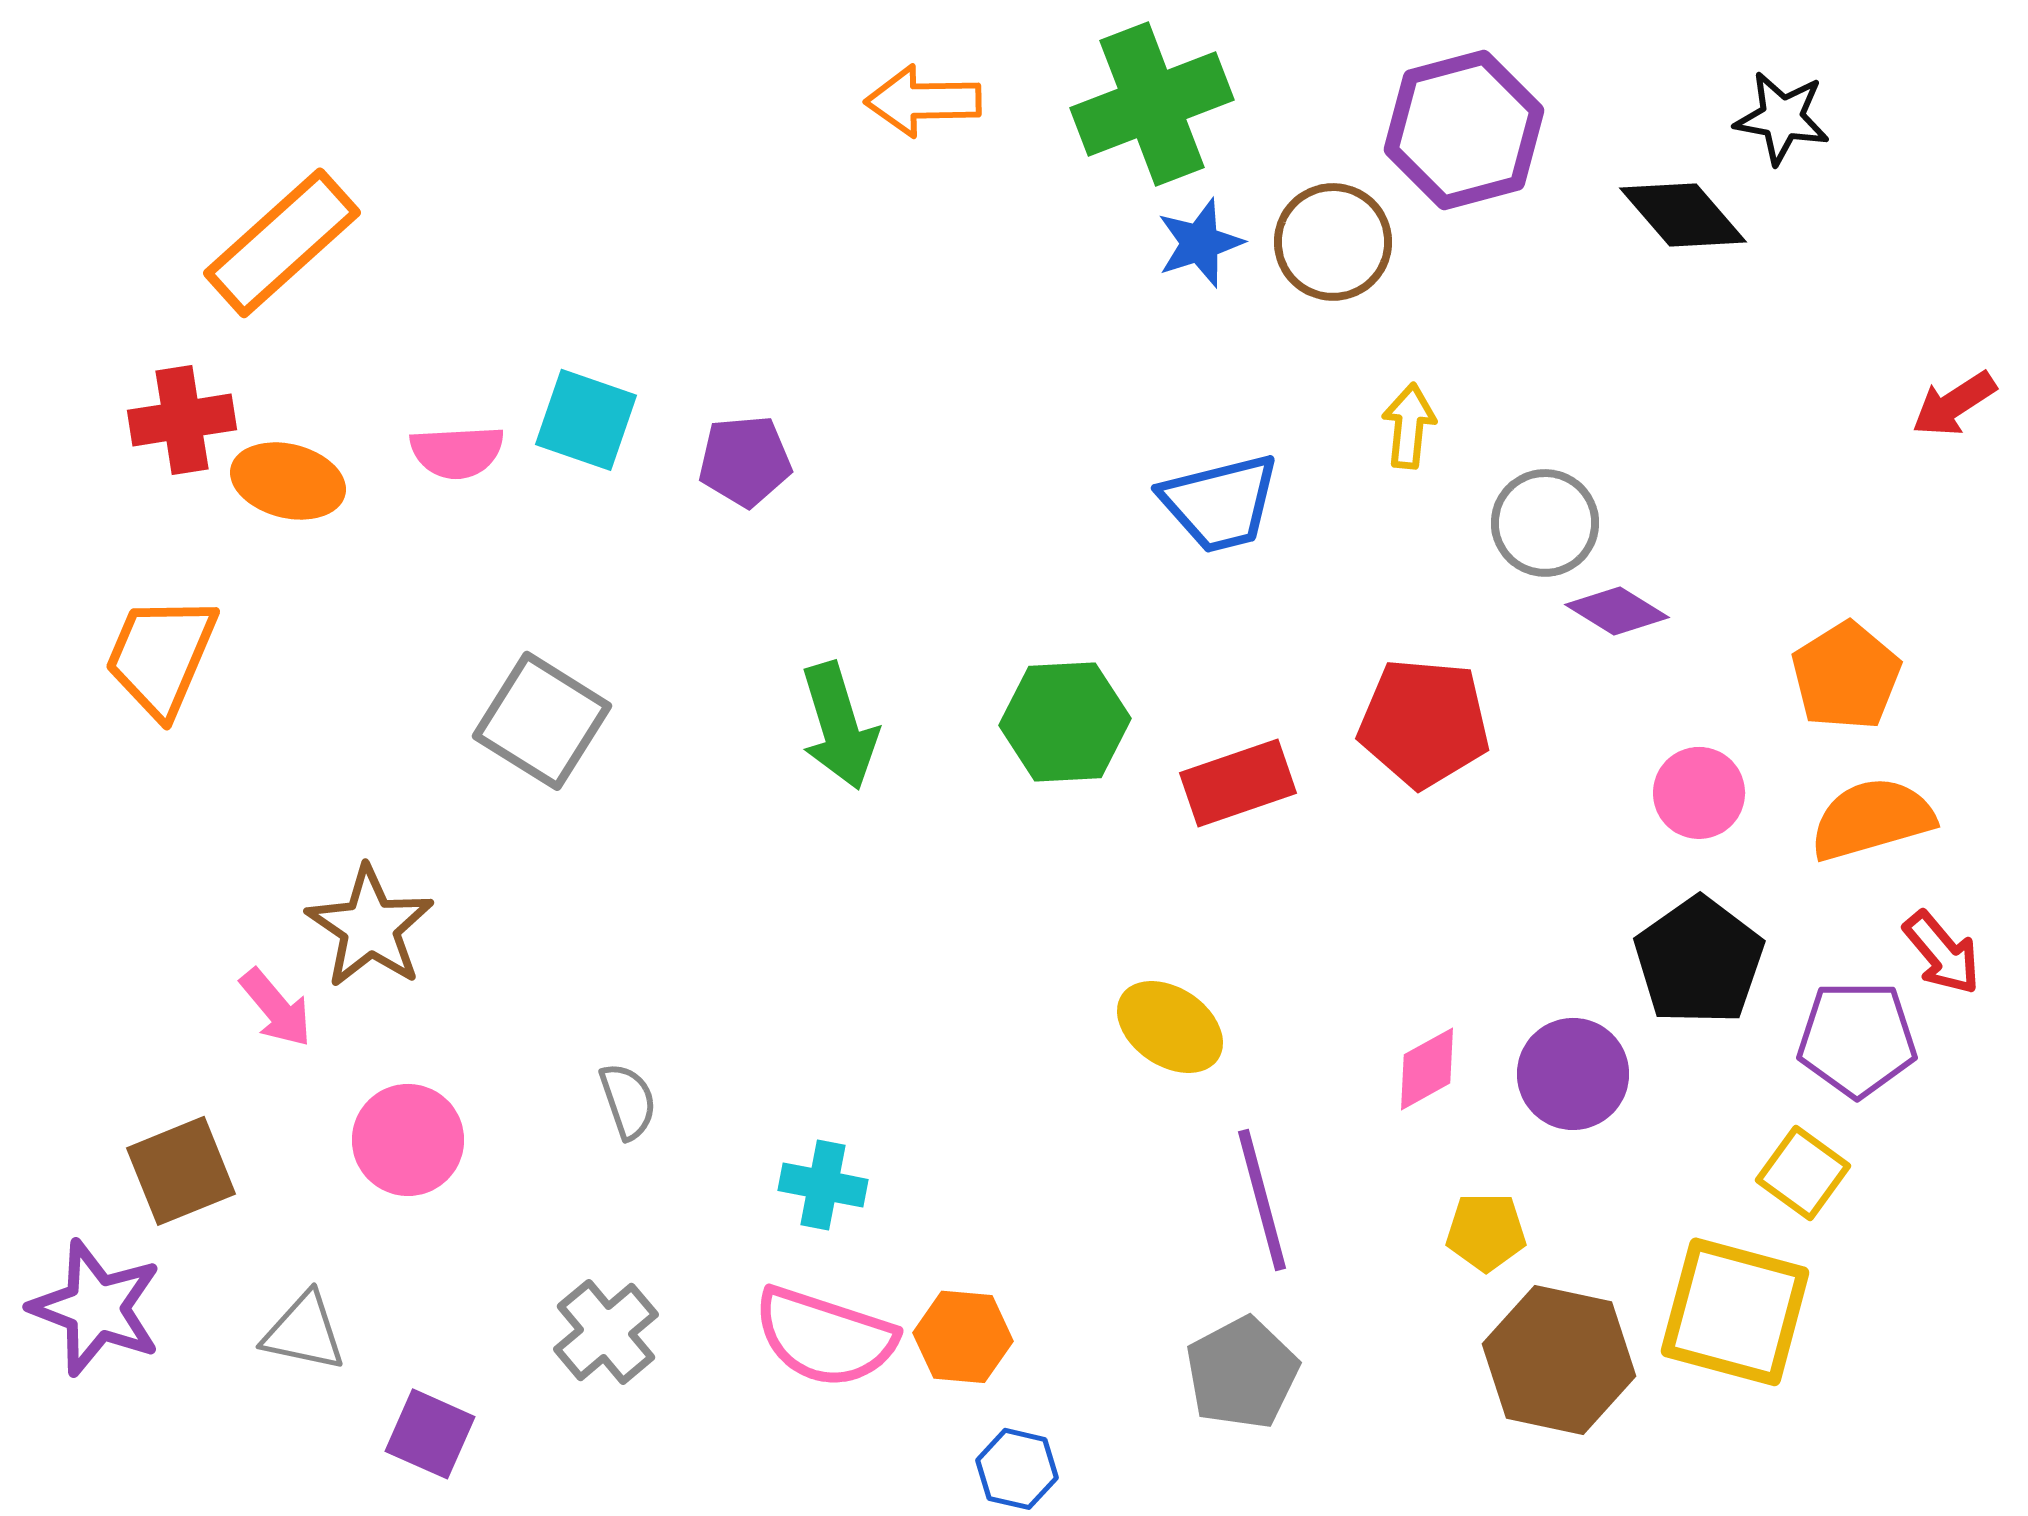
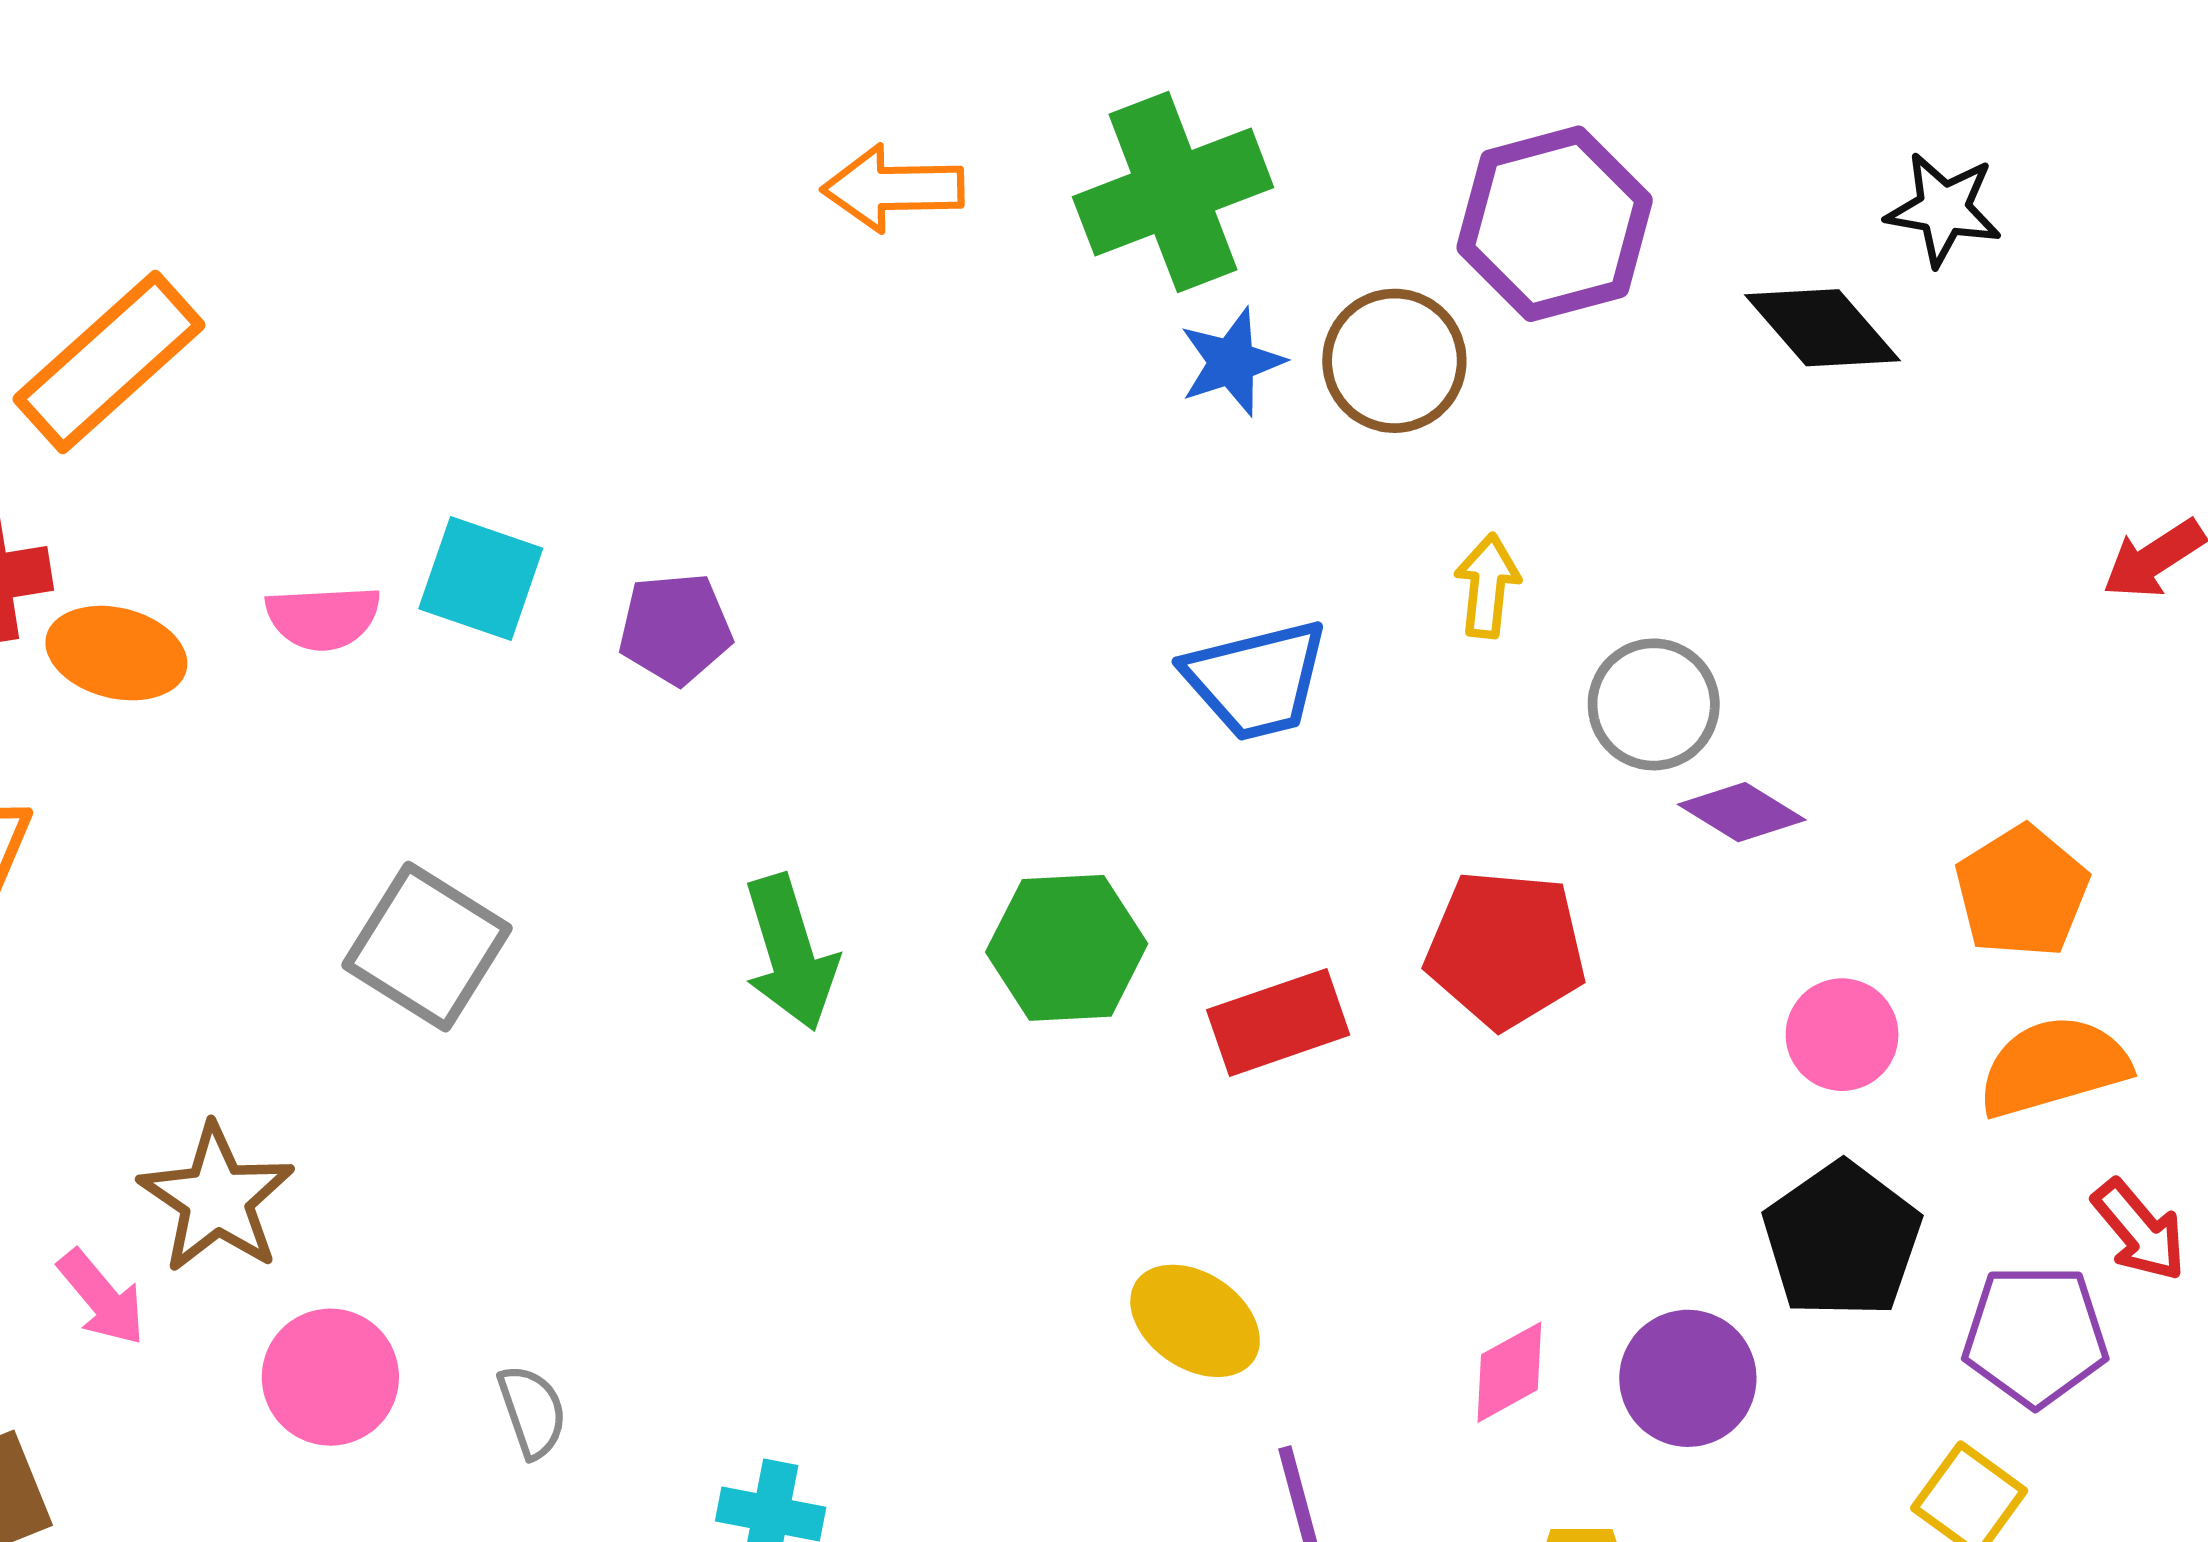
pink circle: (408, 1140) -> (330, 1377), moved

